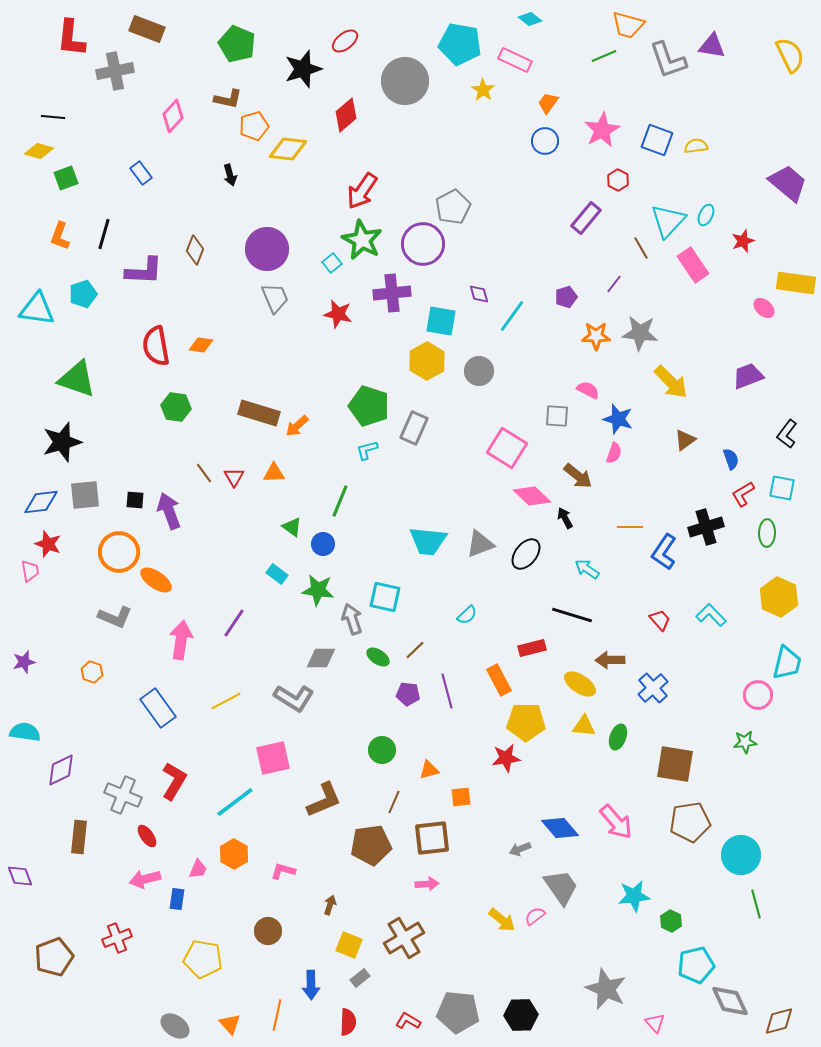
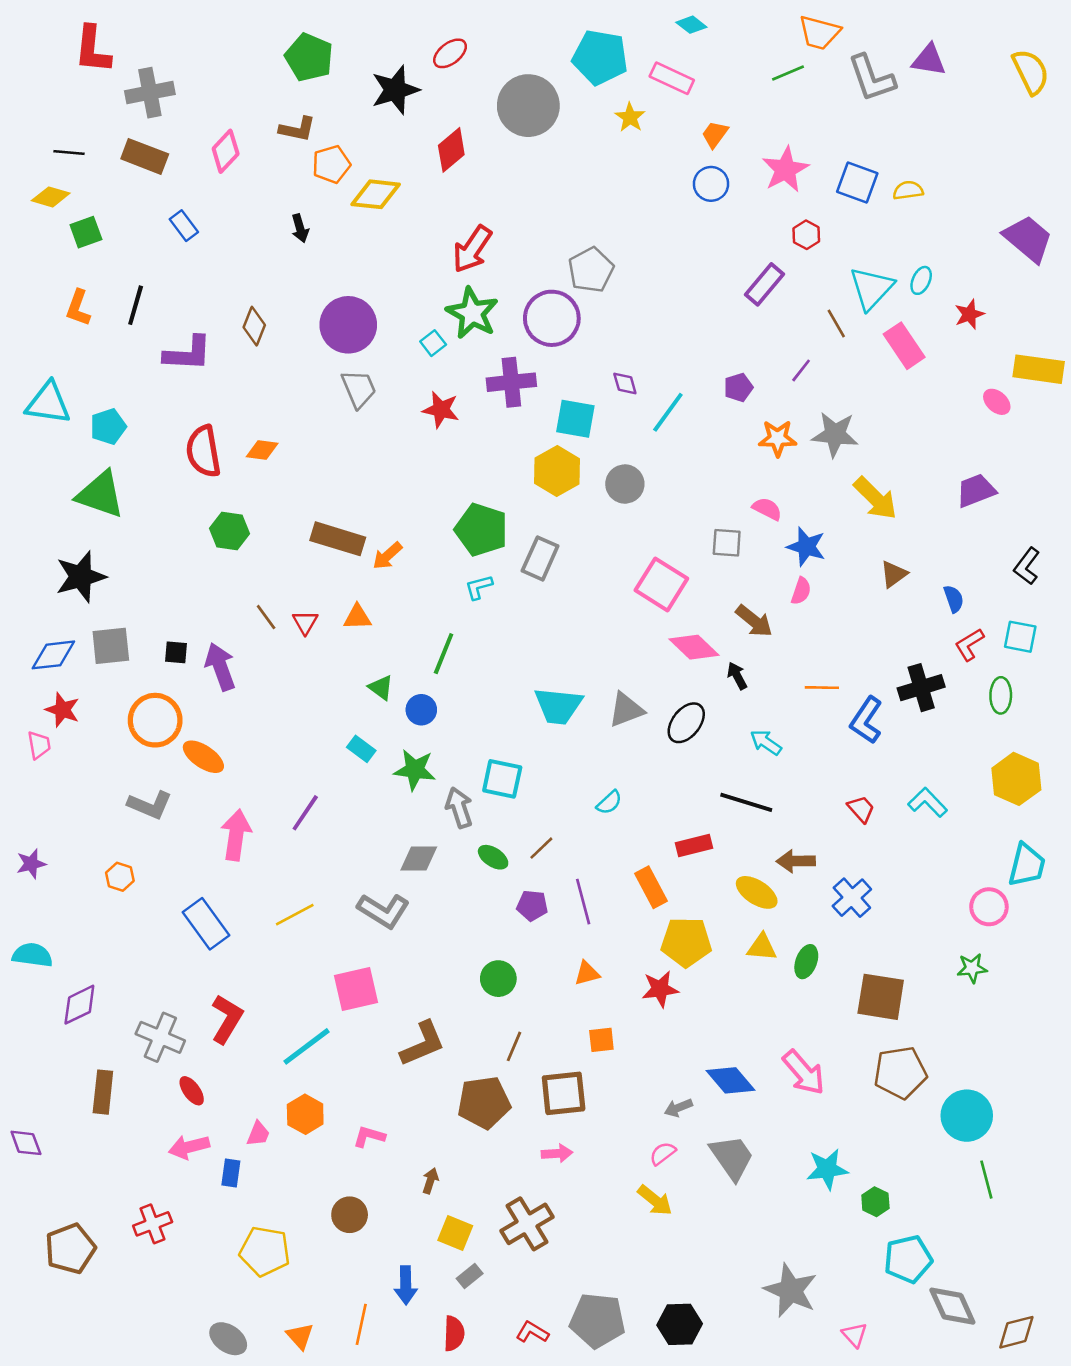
brown rectangle: (147, 29) -> (145, 156), moved
cyan pentagon: (83, 294) -> (108, 427), moved
orange triangle: (429, 770) -> (587, 973), moved
pink semicircle: (535, 916) -> (663, 1153), moved

